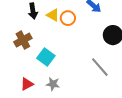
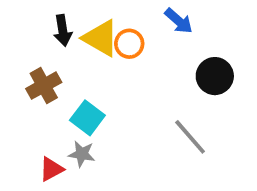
yellow triangle: (53, 15) -> (101, 38), size x1.5
gray star: (53, 84) -> (82, 154), moved

